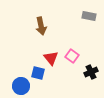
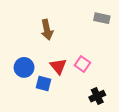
black cross: (91, 72) -> (97, 96), moved
blue circle: (21, 86) -> (24, 67), moved

